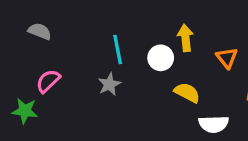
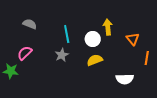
gray semicircle: (40, 31) -> (30, 24), moved
yellow semicircle: (187, 93) -> (95, 60), moved, turned -49

